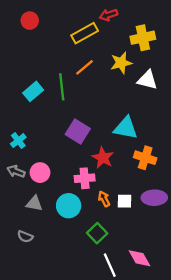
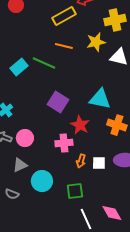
orange line: (85, 67) -> (64, 46), turned 54
green line: (62, 87) -> (44, 63), turned -60
orange arrow: (104, 199) -> (81, 161), turned -136
gray triangle: (34, 203) -> (20, 165), turned -35
cyan circle: (69, 206) -> (42, 181), moved
green square: (97, 233) -> (75, 191), turned 36

